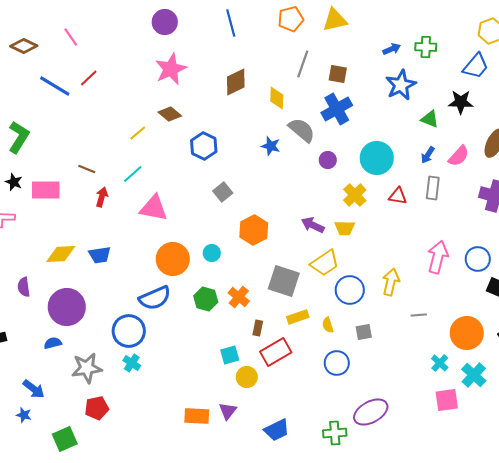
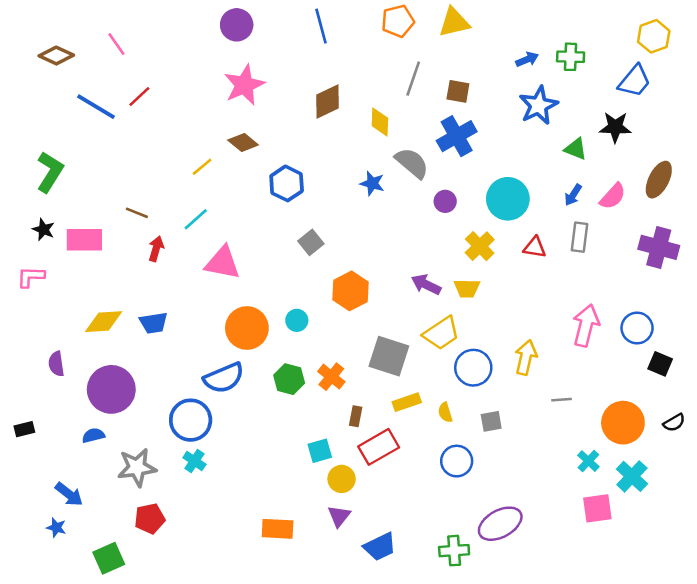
purple triangle: (228, 411) -> (339, 516), moved

